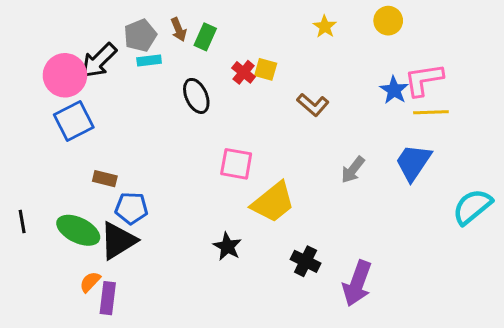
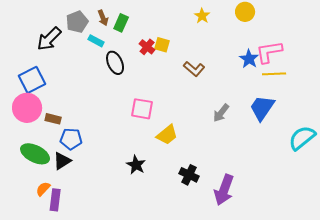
cyan rectangle: (149, 61) -> (96, 41), moved, turned 35
pink circle: (65, 75) -> (27, 108), moved
yellow trapezoid: (273, 202) -> (167, 135), size x0.7
black triangle: (118, 241) -> (62, 161), size x0.7

